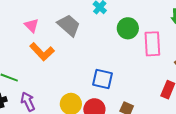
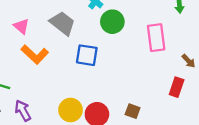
green circle: (128, 28) -> (112, 22), moved
blue square: (103, 79) -> (87, 55), moved

